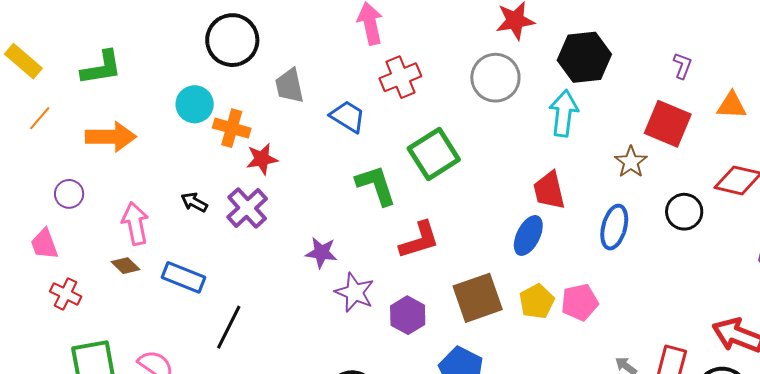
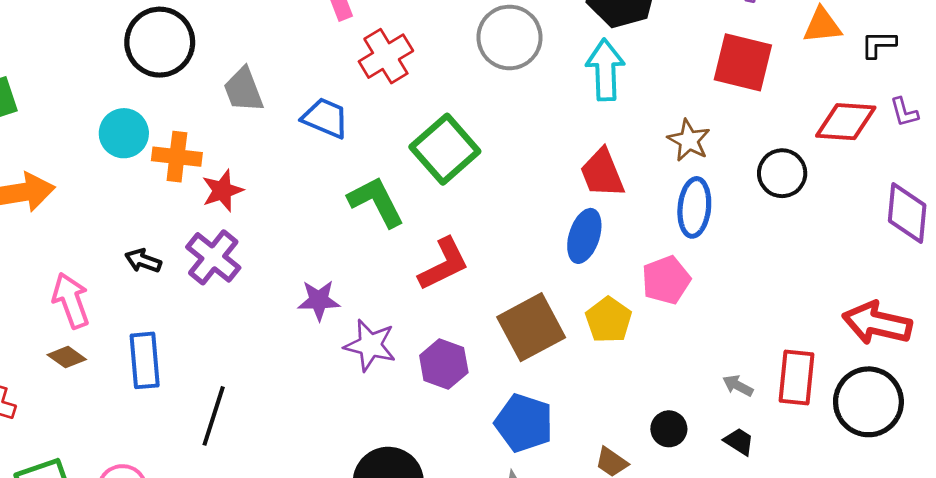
brown star: (631, 162) -> (689, 140), moved
blue rectangle: (184, 277) -> (145, 360), turned 72
pink pentagon: (580, 302) -> (666, 280), moved

